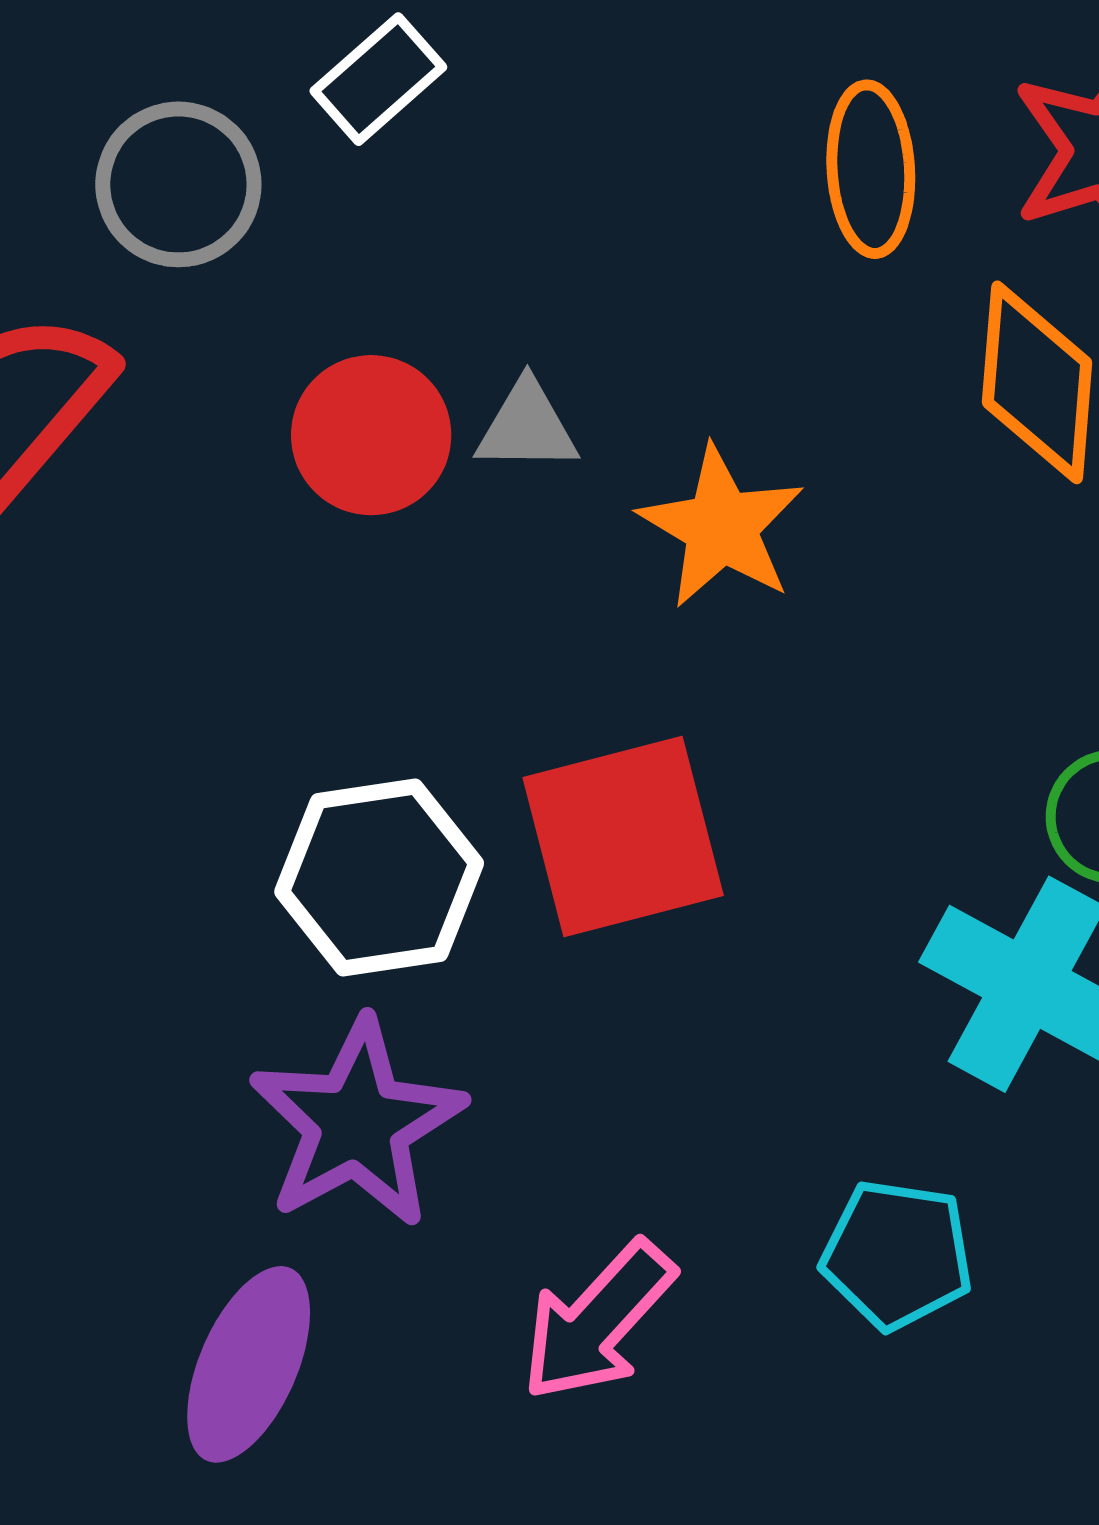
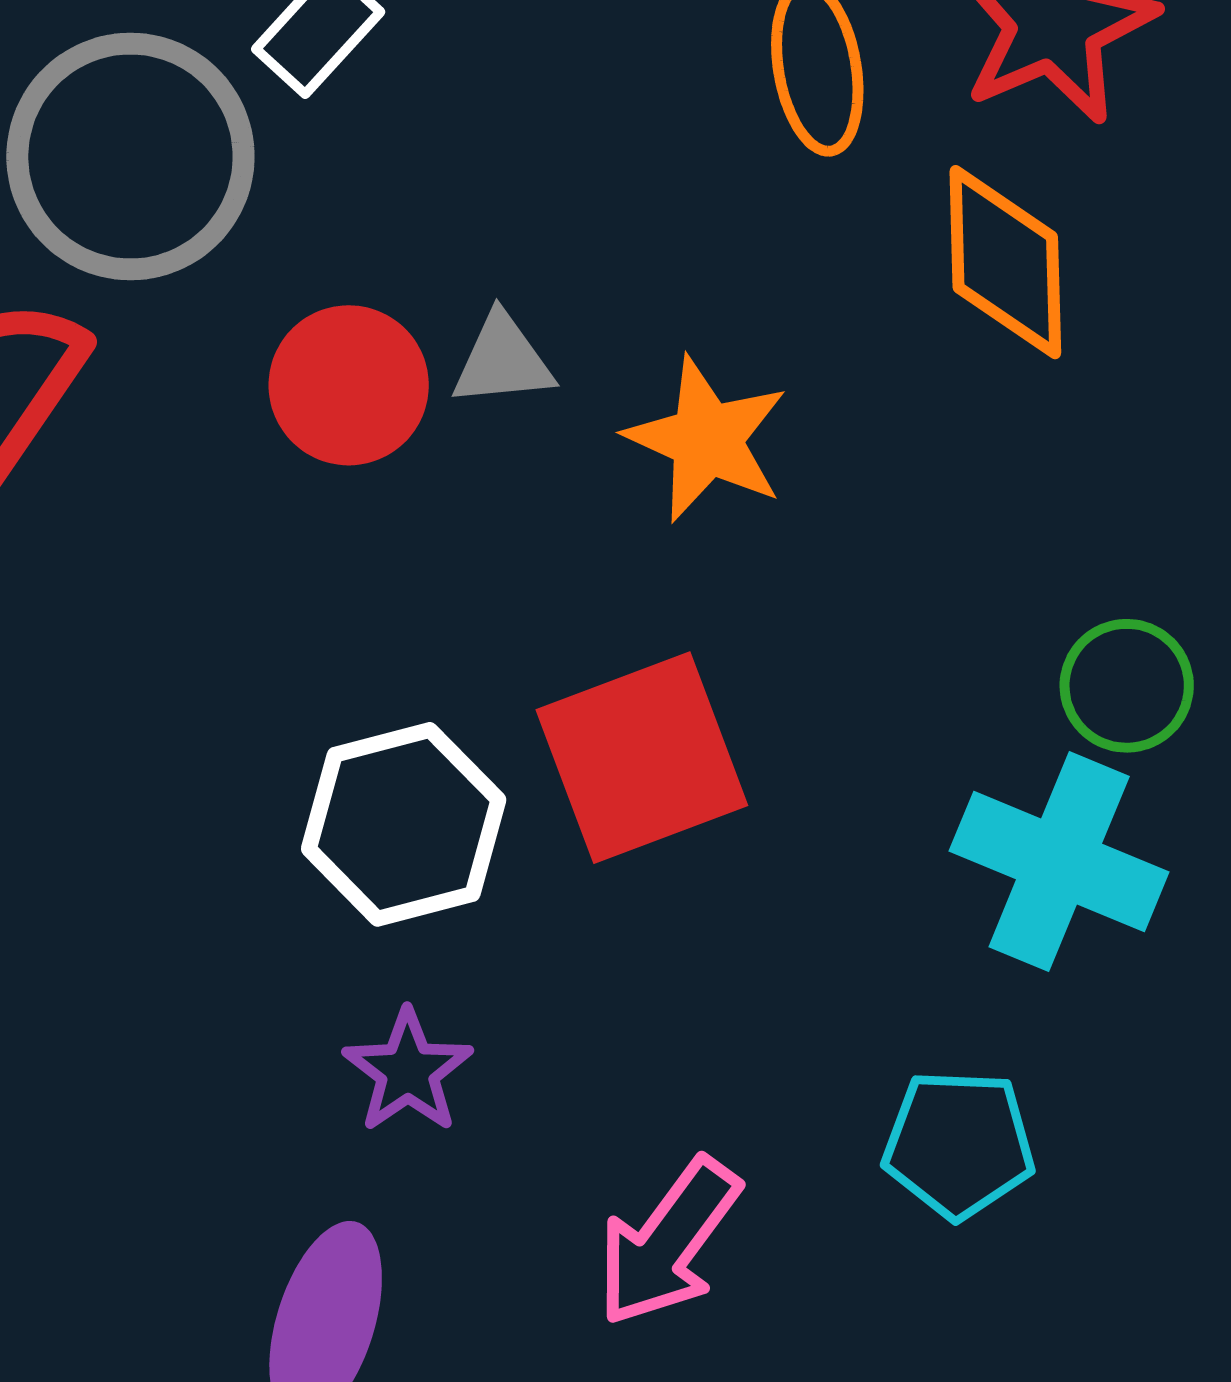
gray circle: (178, 184) -> (130, 156), size x1.5
purple star: (357, 1123) -> (408, 1071), size x0.6

